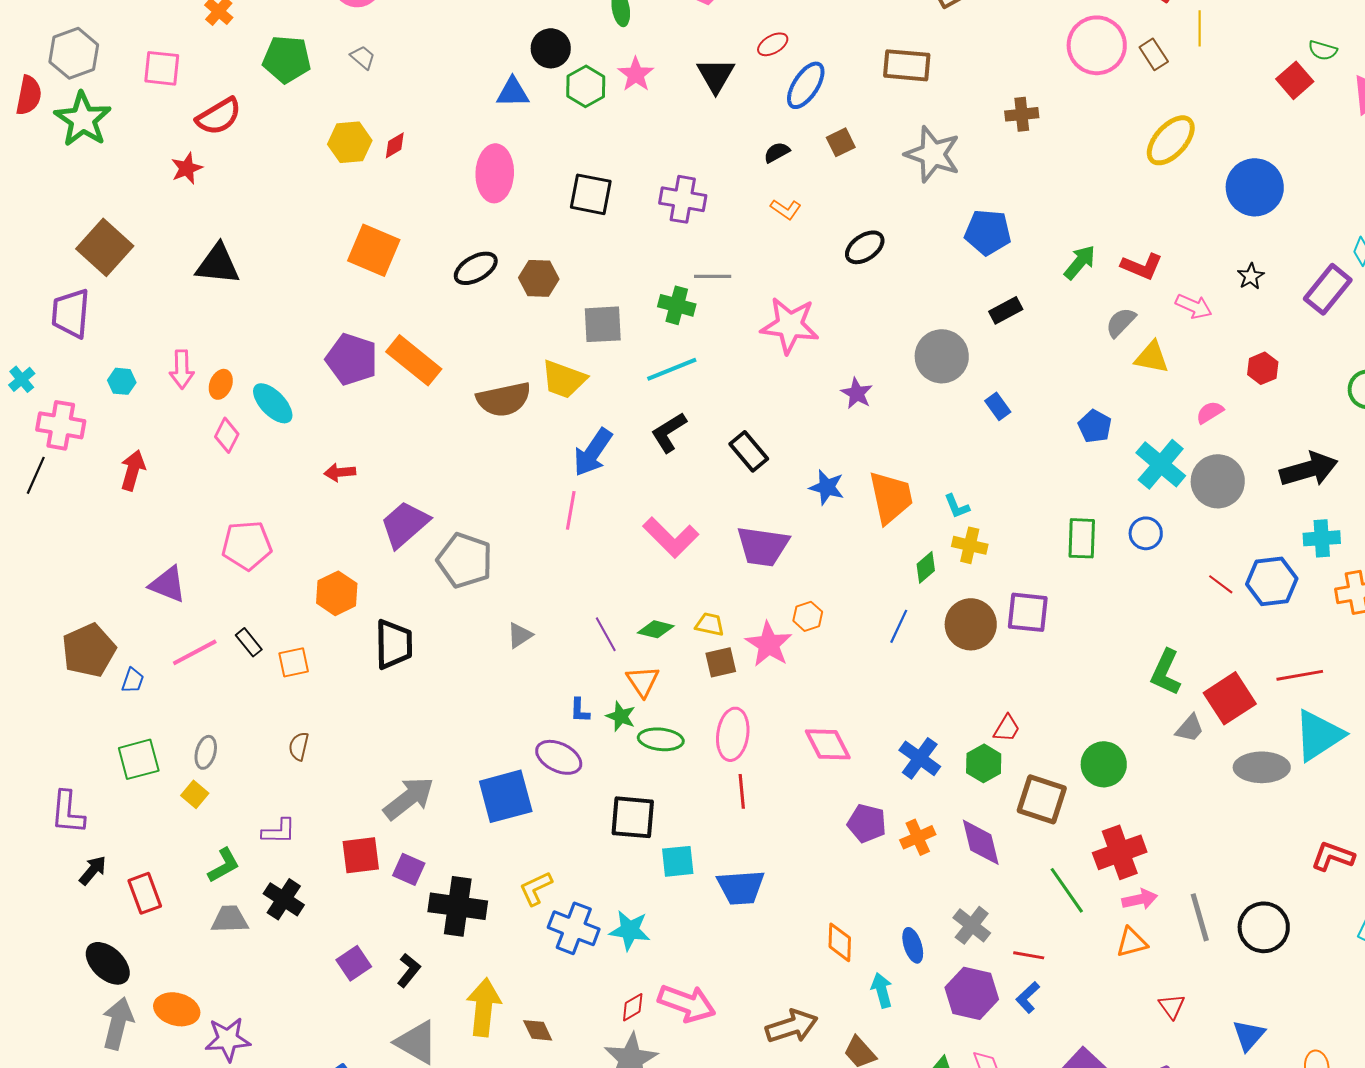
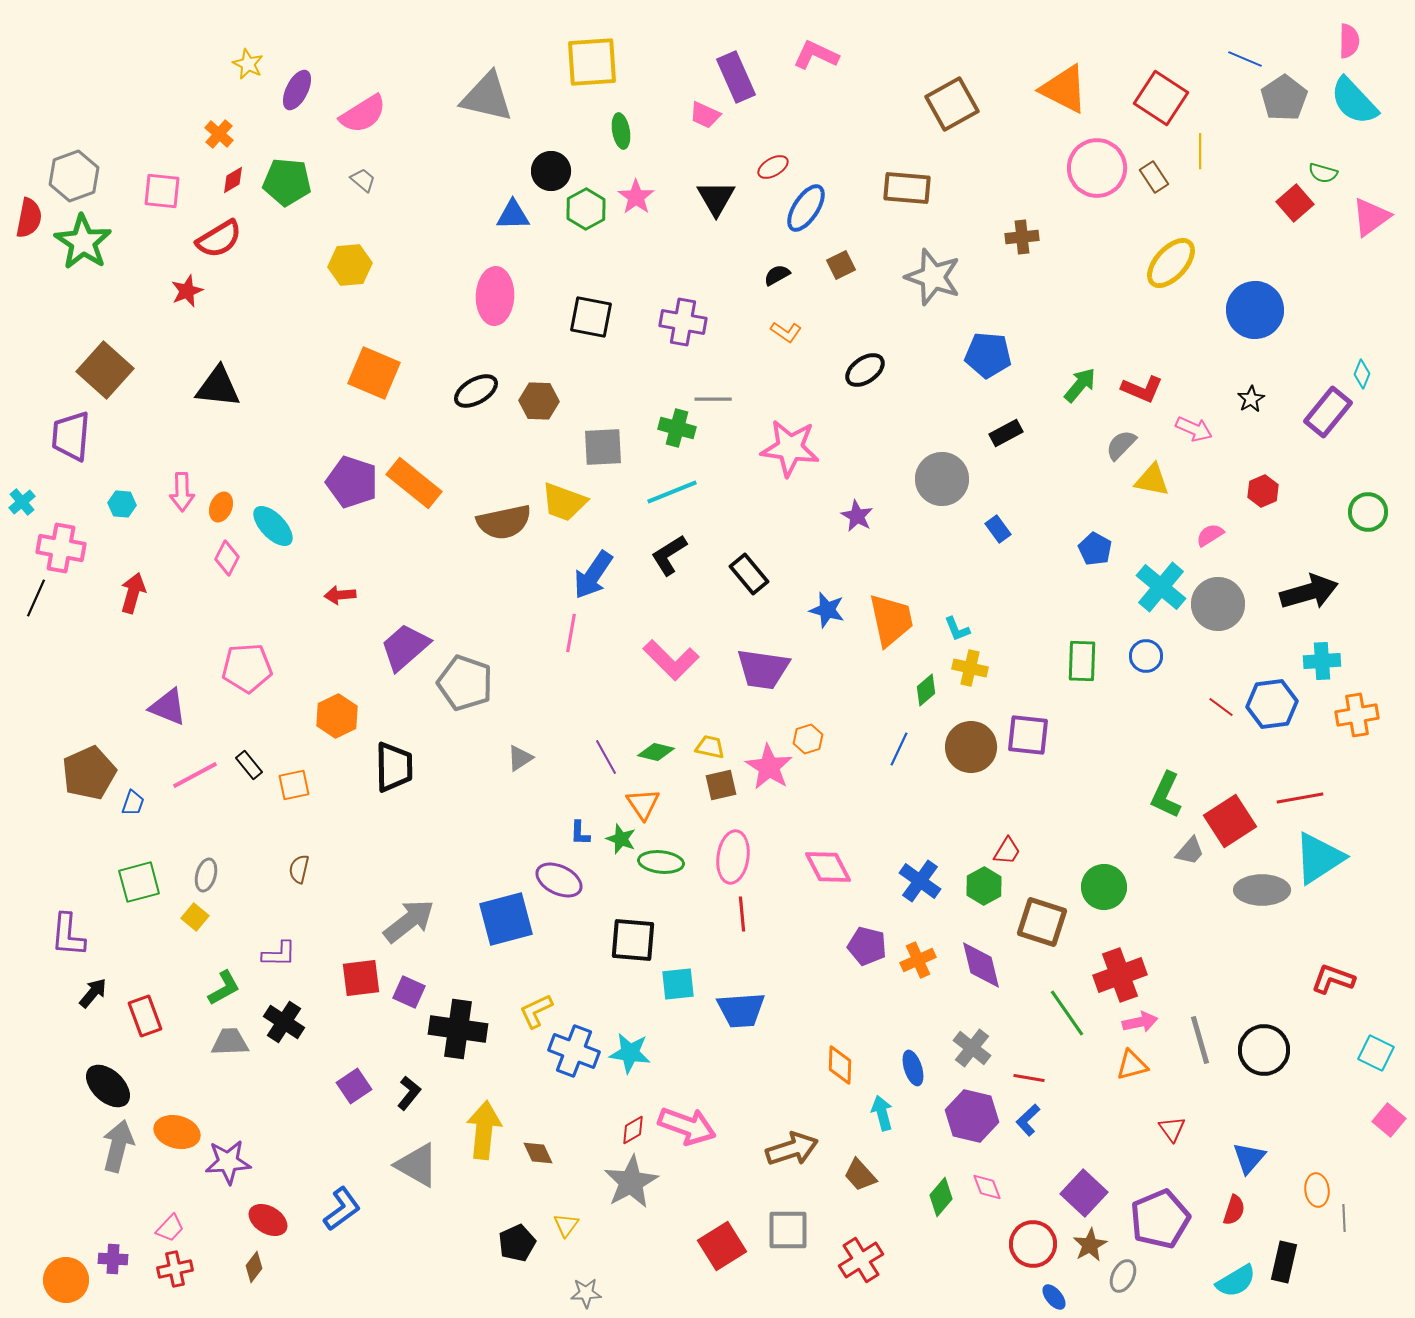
red diamond: (395, 145) -> (233, 180), moved

